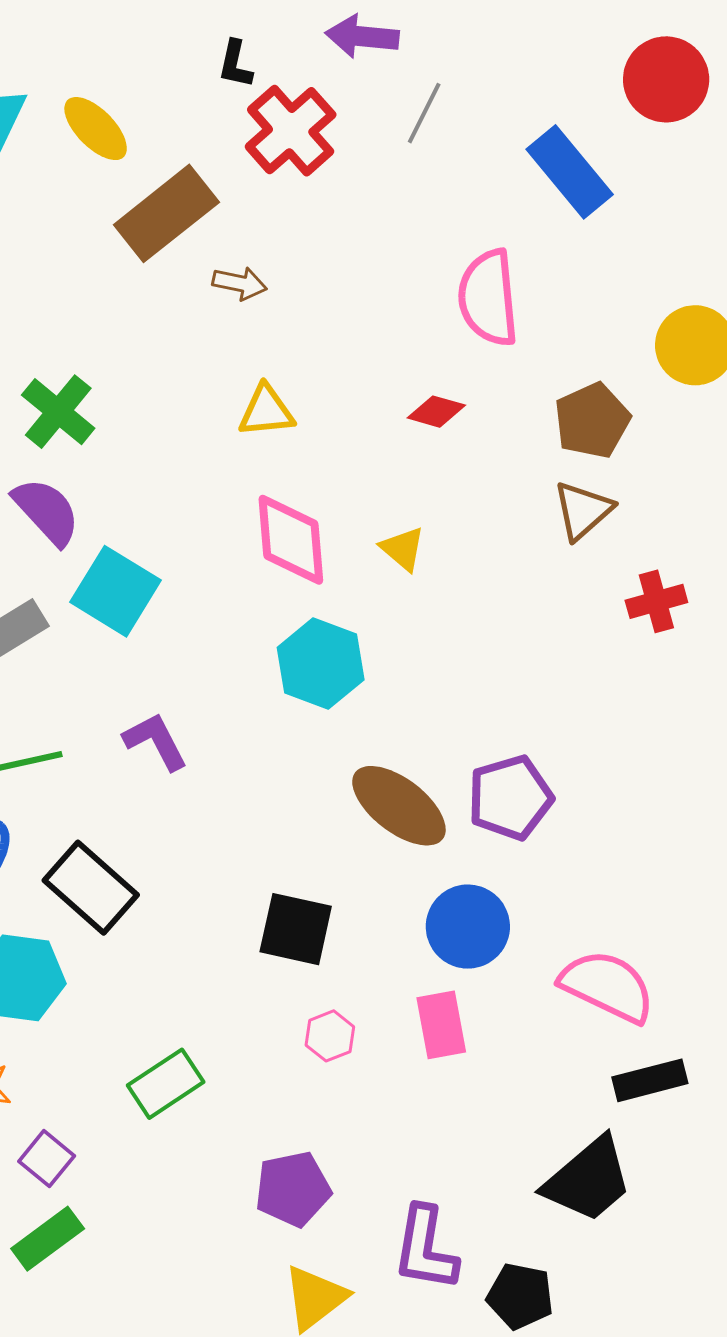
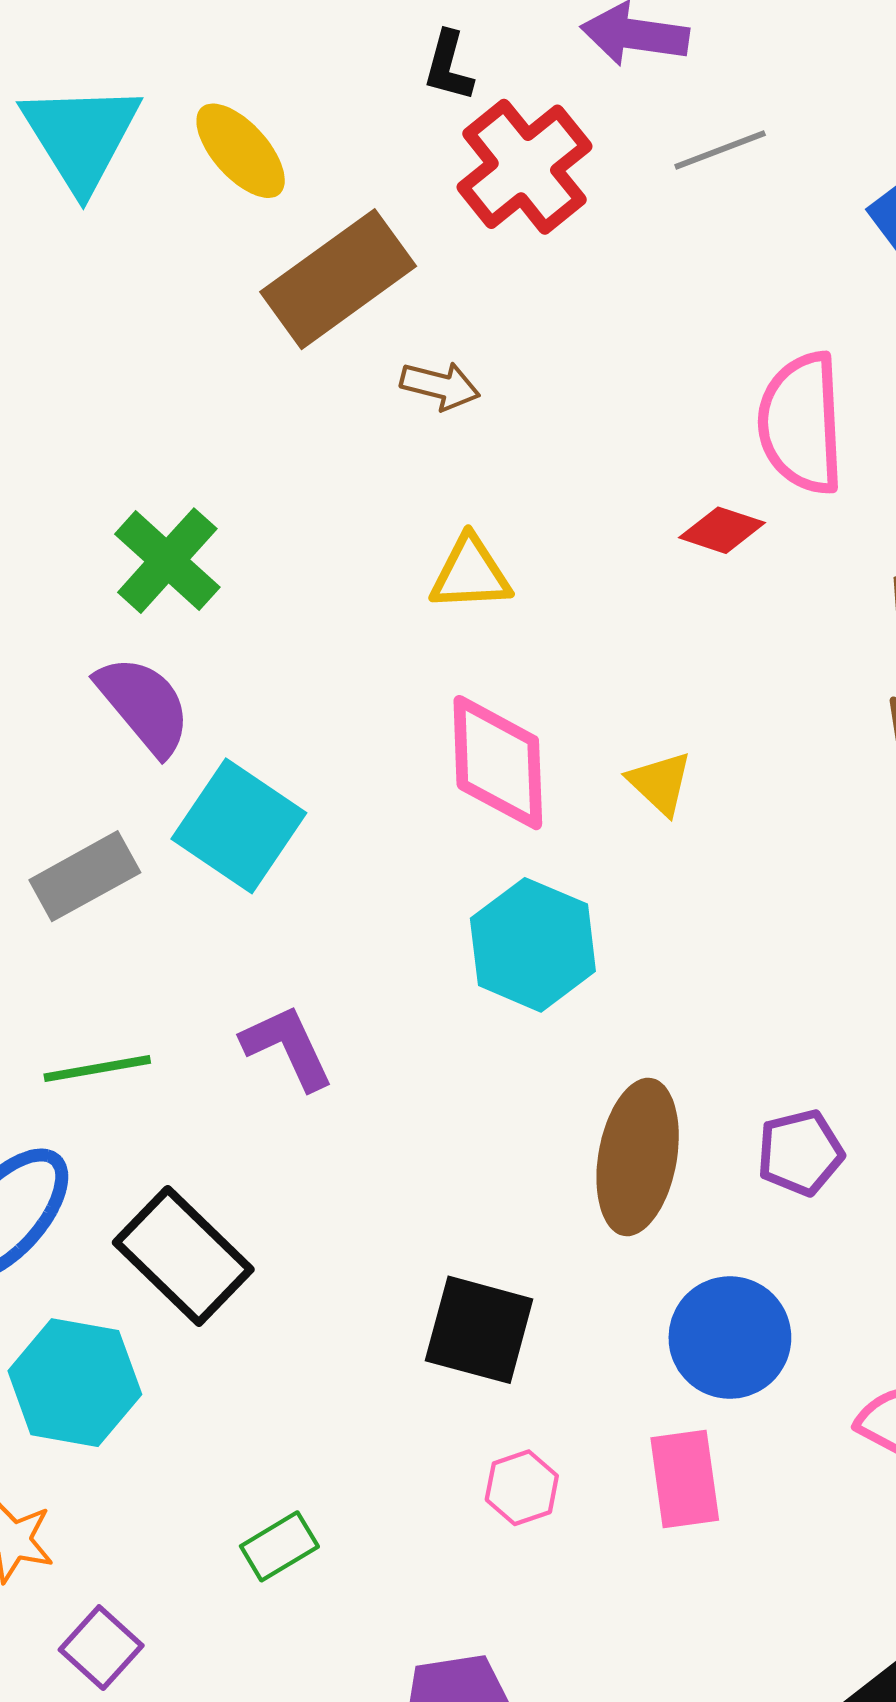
gray line: (424, 113) -> (720, 150), turned 40
red diamond: (436, 412) -> (722, 530), moved
purple pentagon: (510, 798) -> (800, 1153), size x0.7
brown ellipse: (399, 806) -> (638, 1157), turned 60
green rectangle: (166, 1084) -> (279, 1546), size x0.7

